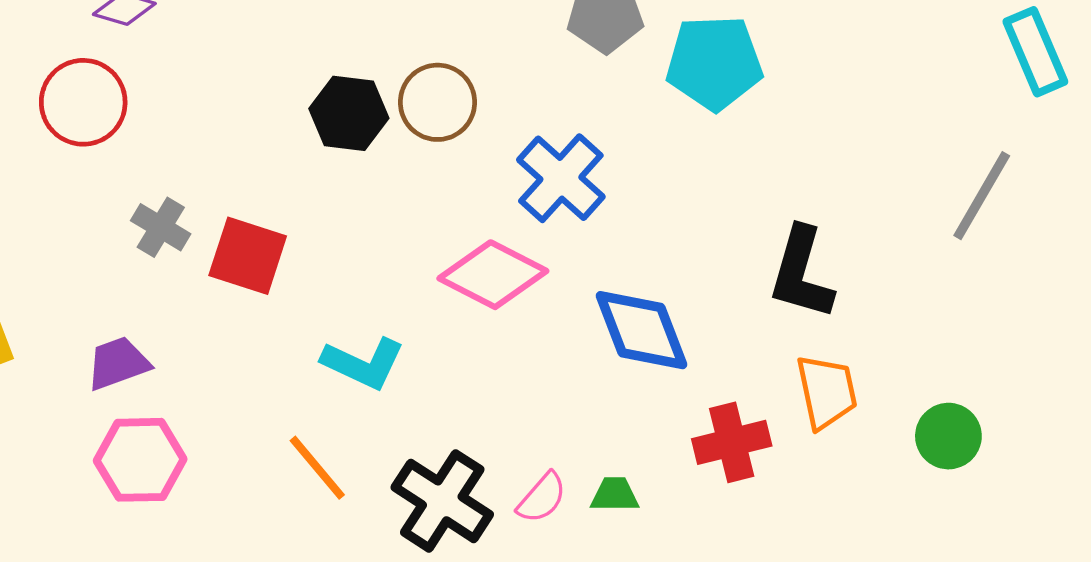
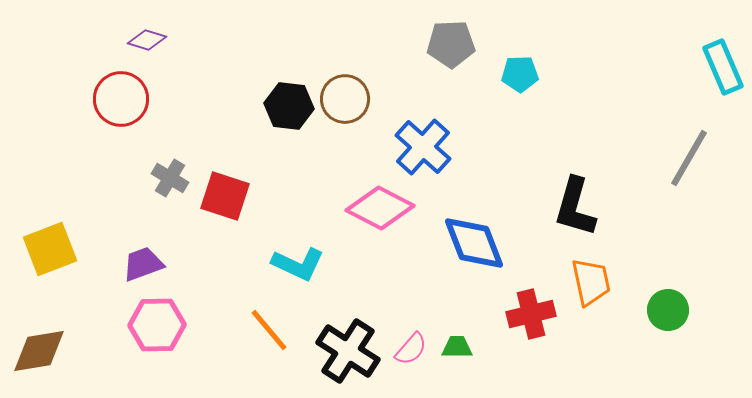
cyan pentagon: (714, 63) -> (520, 74), size x0.6

